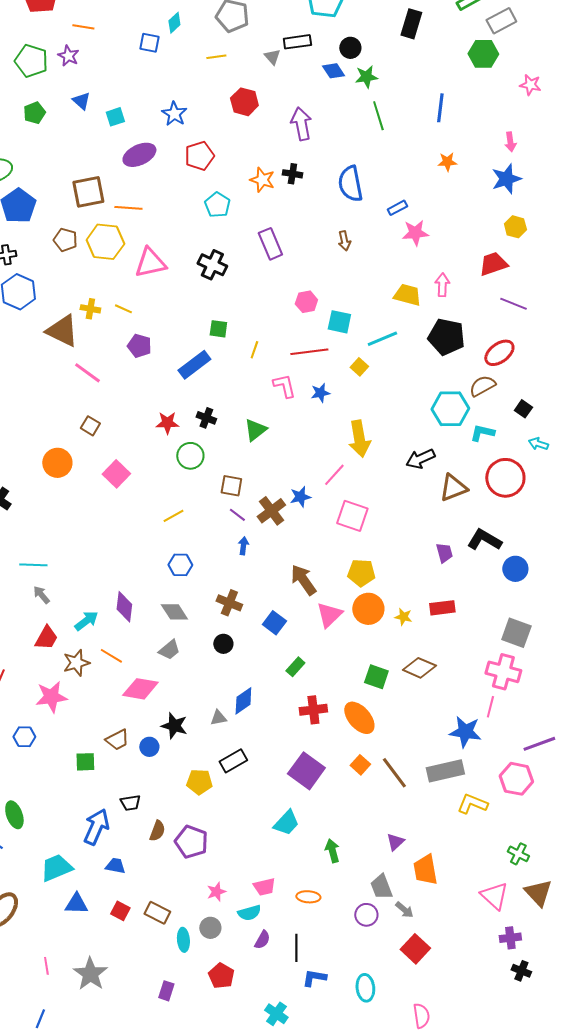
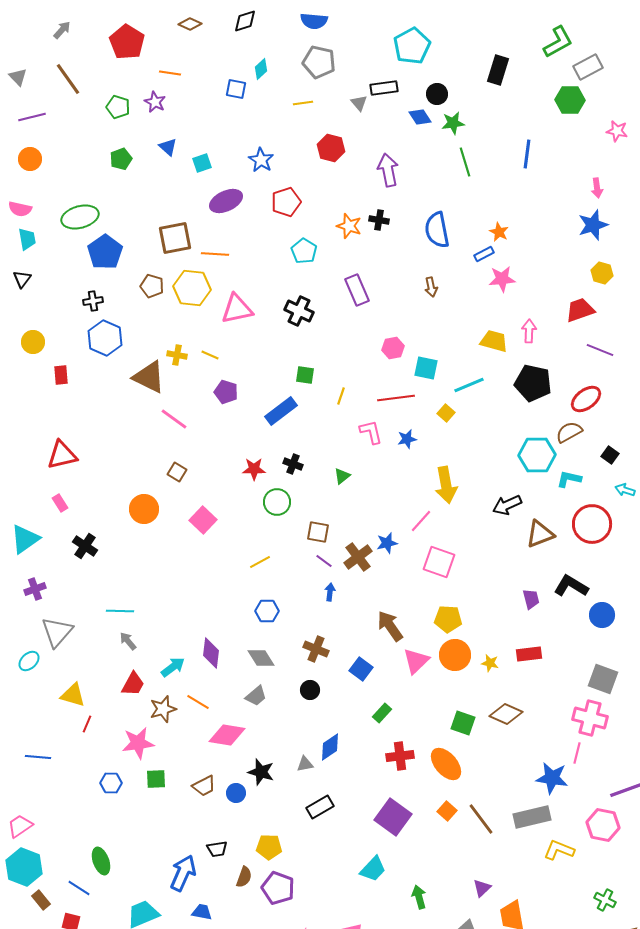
green pentagon: (31, 61) -> (118, 107), size x0.7
orange star: (447, 162) -> (499, 232), moved, turned 30
green triangle: (255, 430) -> (342, 476), size x0.7
green square: (85, 762) -> (156, 779), moved
yellow pentagon: (199, 782) -> (269, 847), moved

